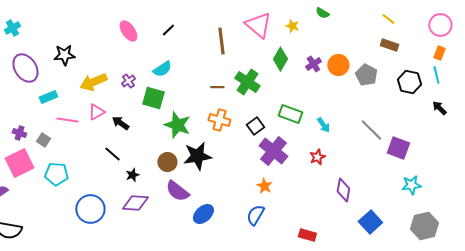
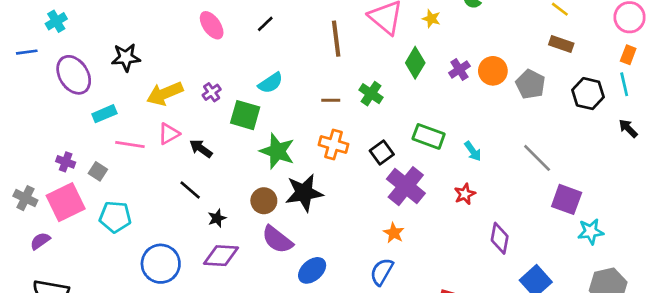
cyan semicircle: (162, 69) -> (271, 83), moved
green cross: (247, 82) -> (371, 94), size x0.7
purple square: (398, 148) -> (567, 199), moved

